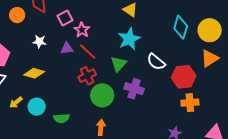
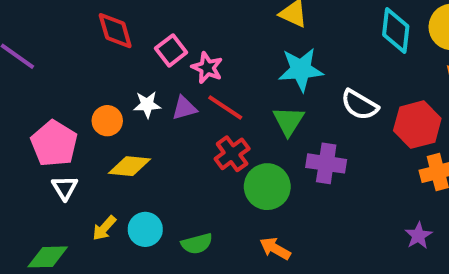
orange circle: (17, 15) -> (107, 121), moved
cyan star: (129, 39) -> (301, 70), turned 30
white star: (39, 42) -> (147, 105), moved
orange arrow: (101, 127) -> (275, 248), turned -56

